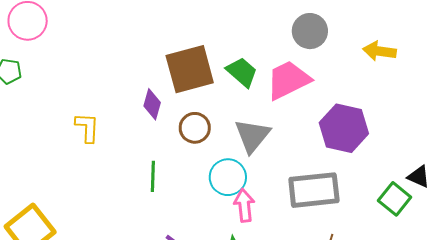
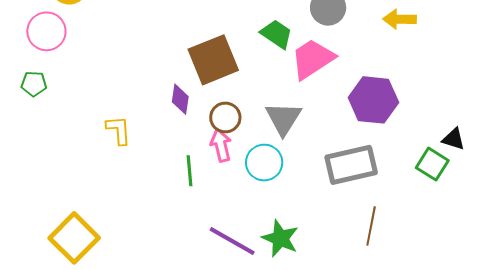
green trapezoid: (242, 72) -> (277, 34), moved
pink arrow: (244, 205) -> (221, 145), moved

